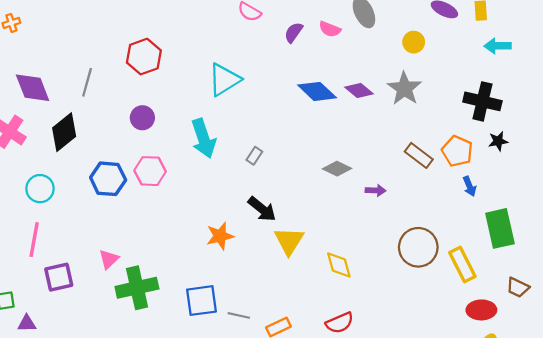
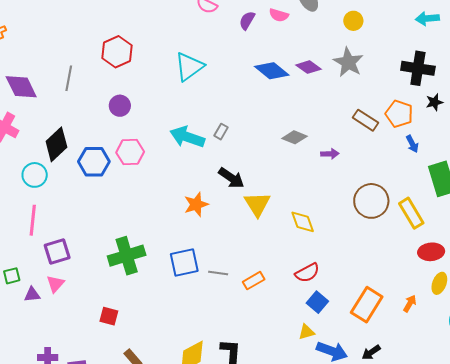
black diamond: (64, 132) -> (56, 144), moved
cyan arrow: (203, 138) -> (187, 137), moved, turned 132
pink triangle: (109, 259) -> (55, 284), moved

